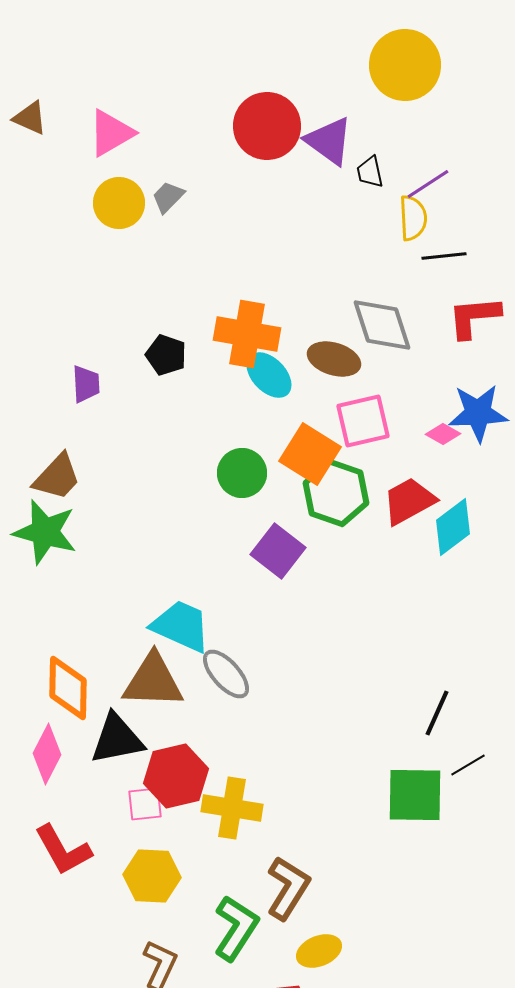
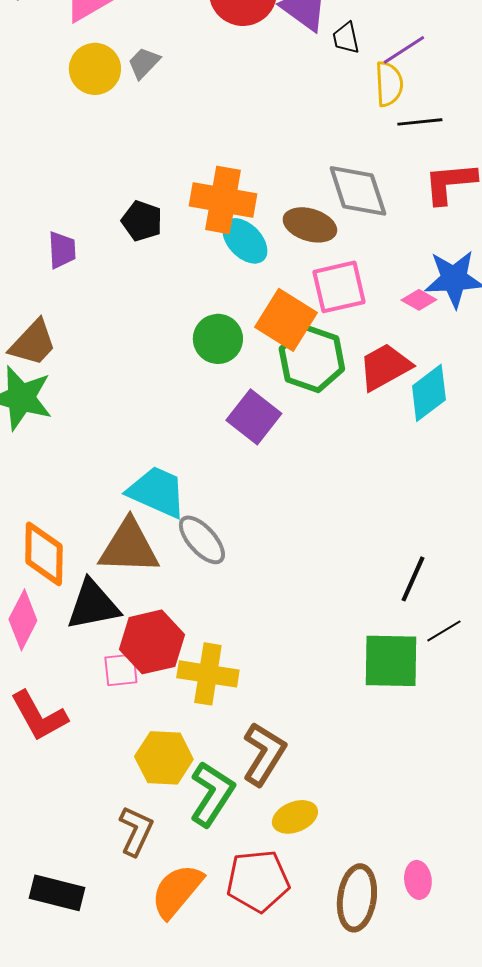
yellow hexagon: (152, 876) -> (164, 758), moved

